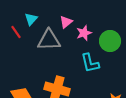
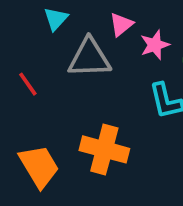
red line: (16, 32) -> (28, 84), moved

